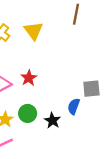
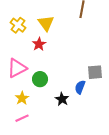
red star: (29, 78) -> (39, 44), moved
green circle: (28, 113) -> (40, 79), moved

